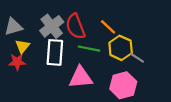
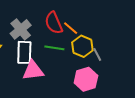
red semicircle: (75, 26) -> (54, 23), moved
gray line: (137, 58) -> (97, 54), turned 32
pink triangle: (81, 77) -> (33, 71), moved

